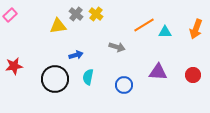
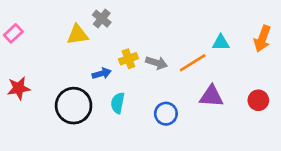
yellow cross: (96, 14) -> (128, 59), moved, turned 32
pink rectangle: (10, 15) -> (13, 33), moved
orange line: (144, 25) -> (193, 63), moved

